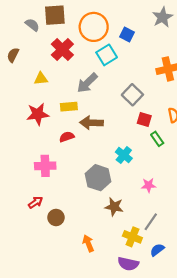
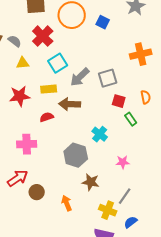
gray semicircle: (32, 25) -> (15, 41), moved
cyan square: (107, 55) -> (58, 63), moved
gray arrow: (87, 83) -> (80, 77), moved
gray square: (132, 95) -> (108, 78), turned 30
red arrow: (36, 202) -> (18, 178), size x1.5
orange arrow: (88, 243) -> (67, 203), moved

